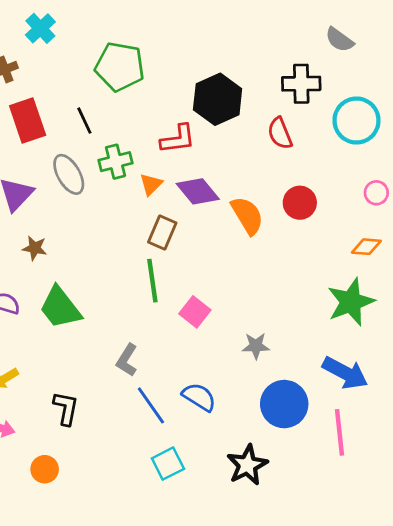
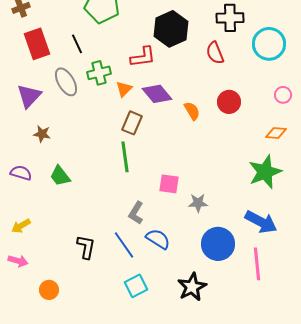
orange semicircle: (247, 215) -> (192, 111), size x0.7
green trapezoid: (60, 308) -> (60, 176), size x0.7
pink square: (195, 312) -> (169, 184), moved, turned -30
gray L-shape: (127, 360) -> (136, 213), moved
black L-shape: (66, 408) -> (86, 247), moved

